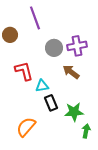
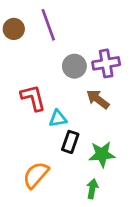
brown circle: (10, 35) -> (14, 29), moved
black rectangle: (51, 103) -> (70, 142), turned 42
green arrow: (86, 131) -> (92, 189), moved

